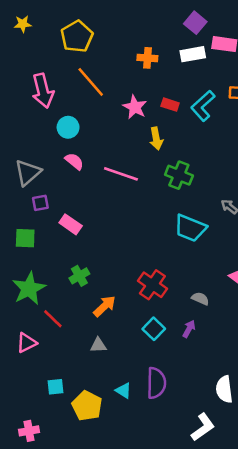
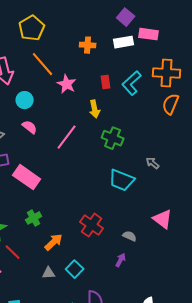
red rectangle: (170, 105) -> (106, 82), turned 64
pink star: (135, 107) -> (67, 84), moved
pink line: (121, 174) -> (67, 137), turned -72
pink rectangle: (71, 224) -> (27, 177), size x1.5
cyan square: (154, 329) -> (75, 269), moved

